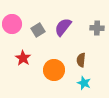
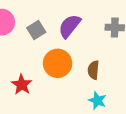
red star: (23, 58) -> (22, 85), moved
orange circle: (54, 70) -> (58, 63), moved

